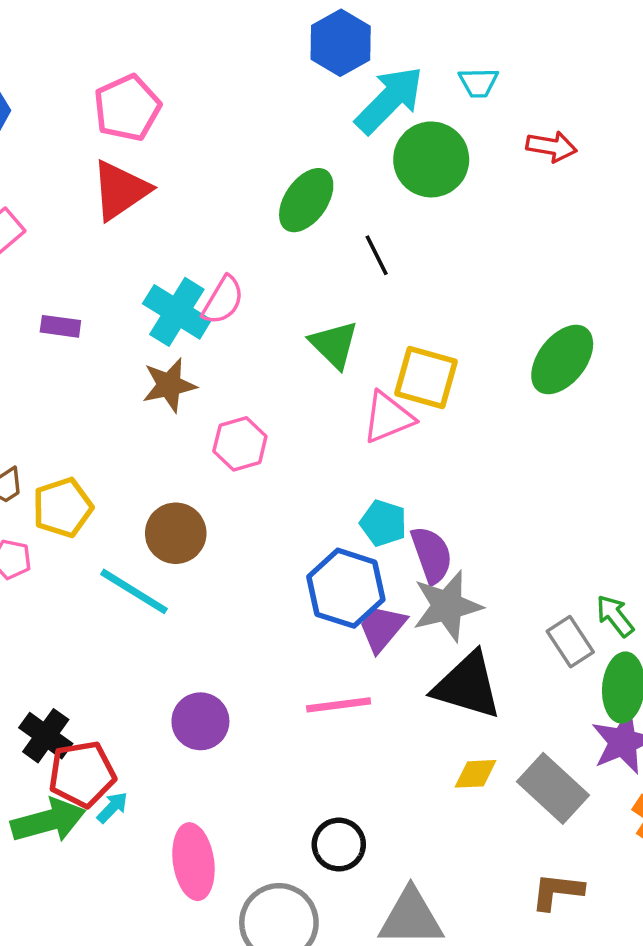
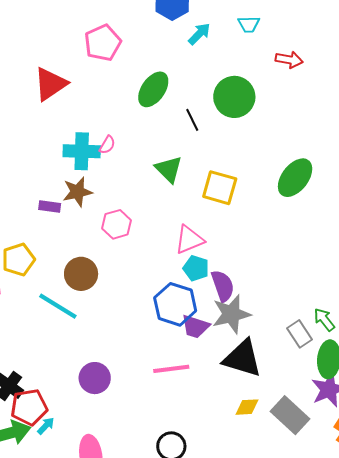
cyan arrow: (389, 100) -> (199, 34), size x0.6
pink pentagon: (127, 108) -> (103, 43), moved
green circle: (431, 159) -> (234, 97), moved
pink semicircle: (223, 300) -> (107, 145), size x0.7
cyan cross: (177, 312) -> (82, 151), turned -30
purple rectangle: (60, 326) -> (50, 206), moved
pink triangle: (388, 417) -> (189, 240), moved
purple trapezoid: (382, 628) -> (195, 327), turned -112

